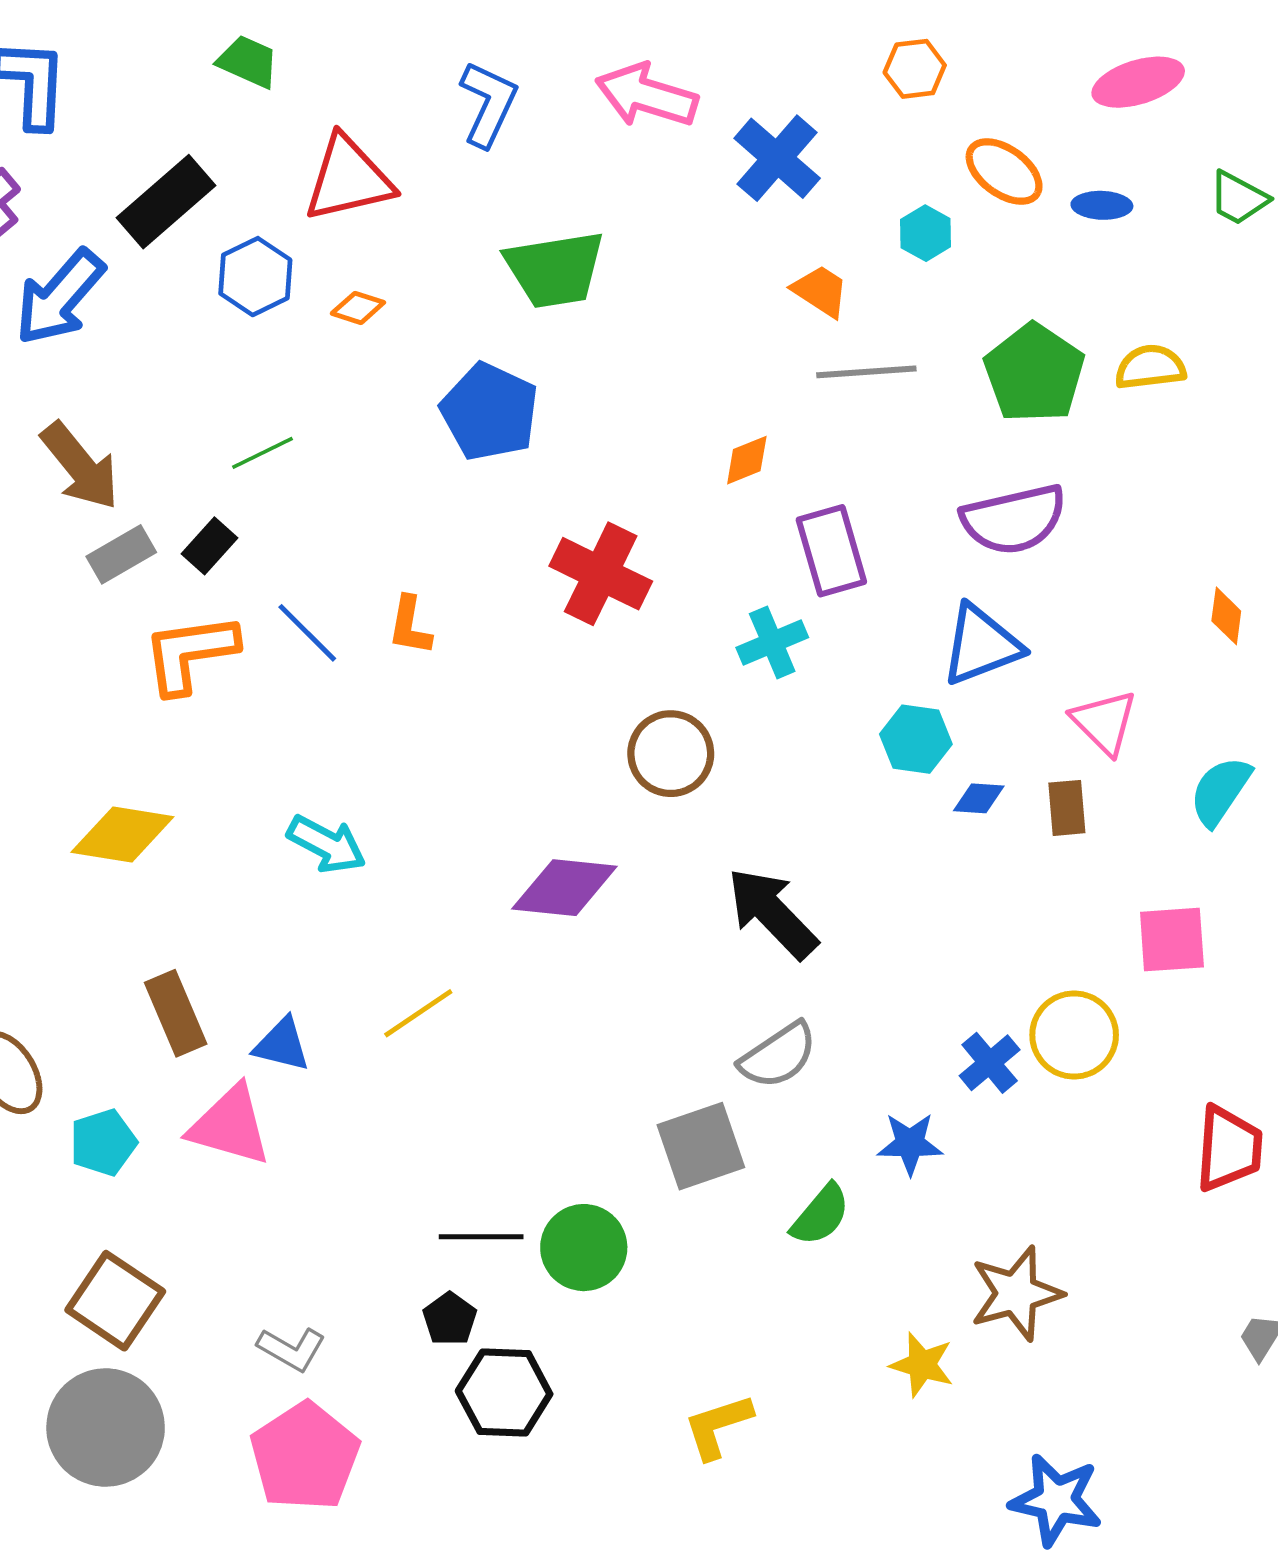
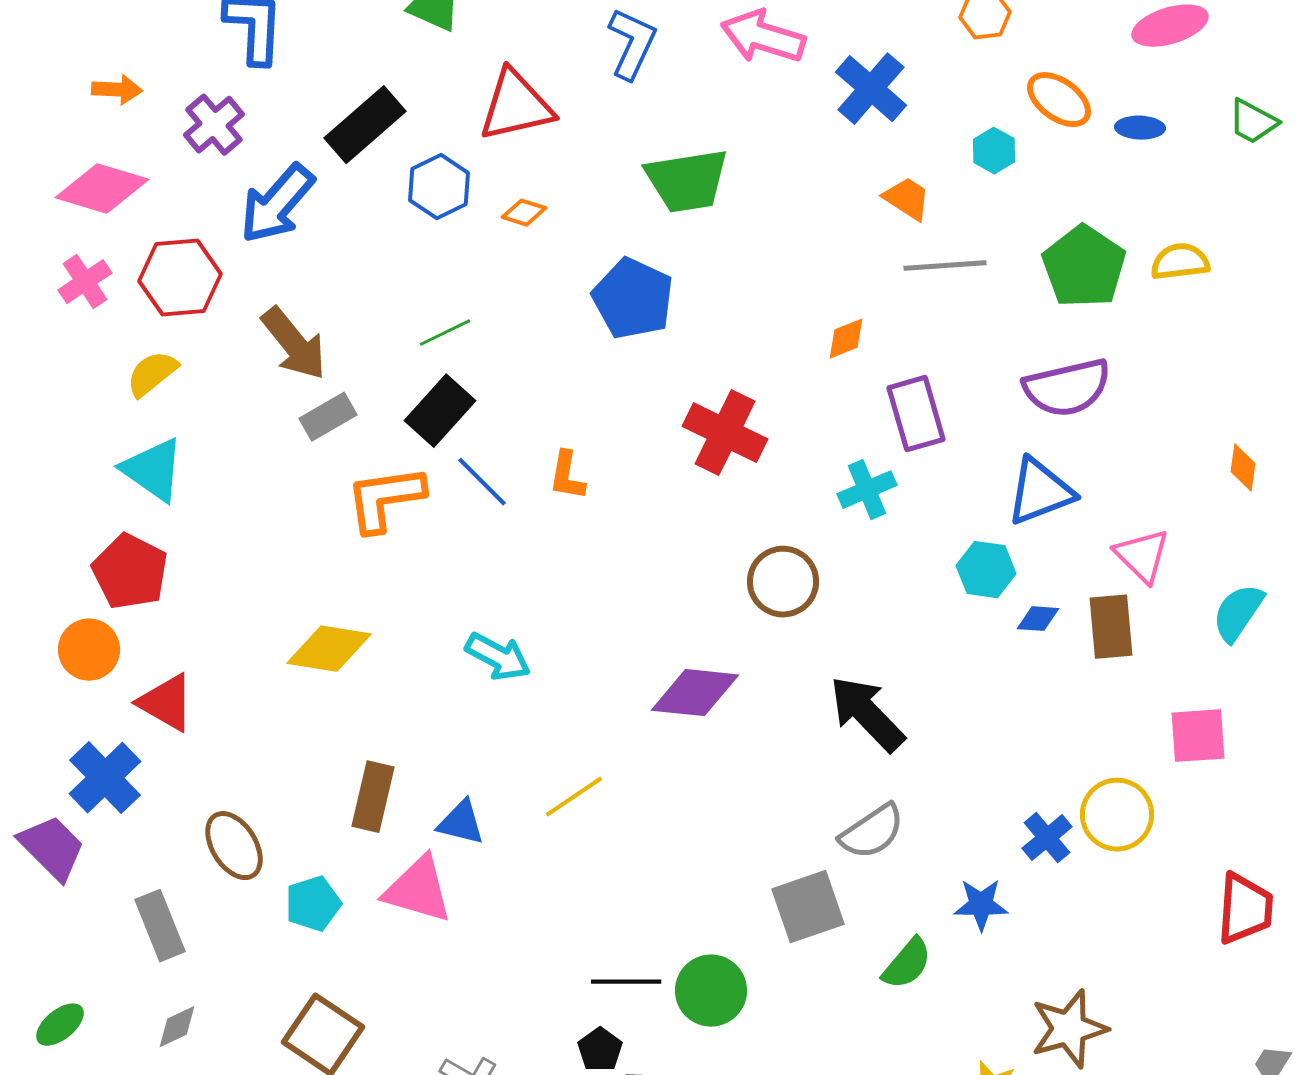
black rectangle: (209, 546) -> (440, 411), moved, size x1.5
brown rectangle: (1067, 808) -> (1111, 627), size x1.4
brown rectangle: (176, 1013) -> (373, 797), turned 36

